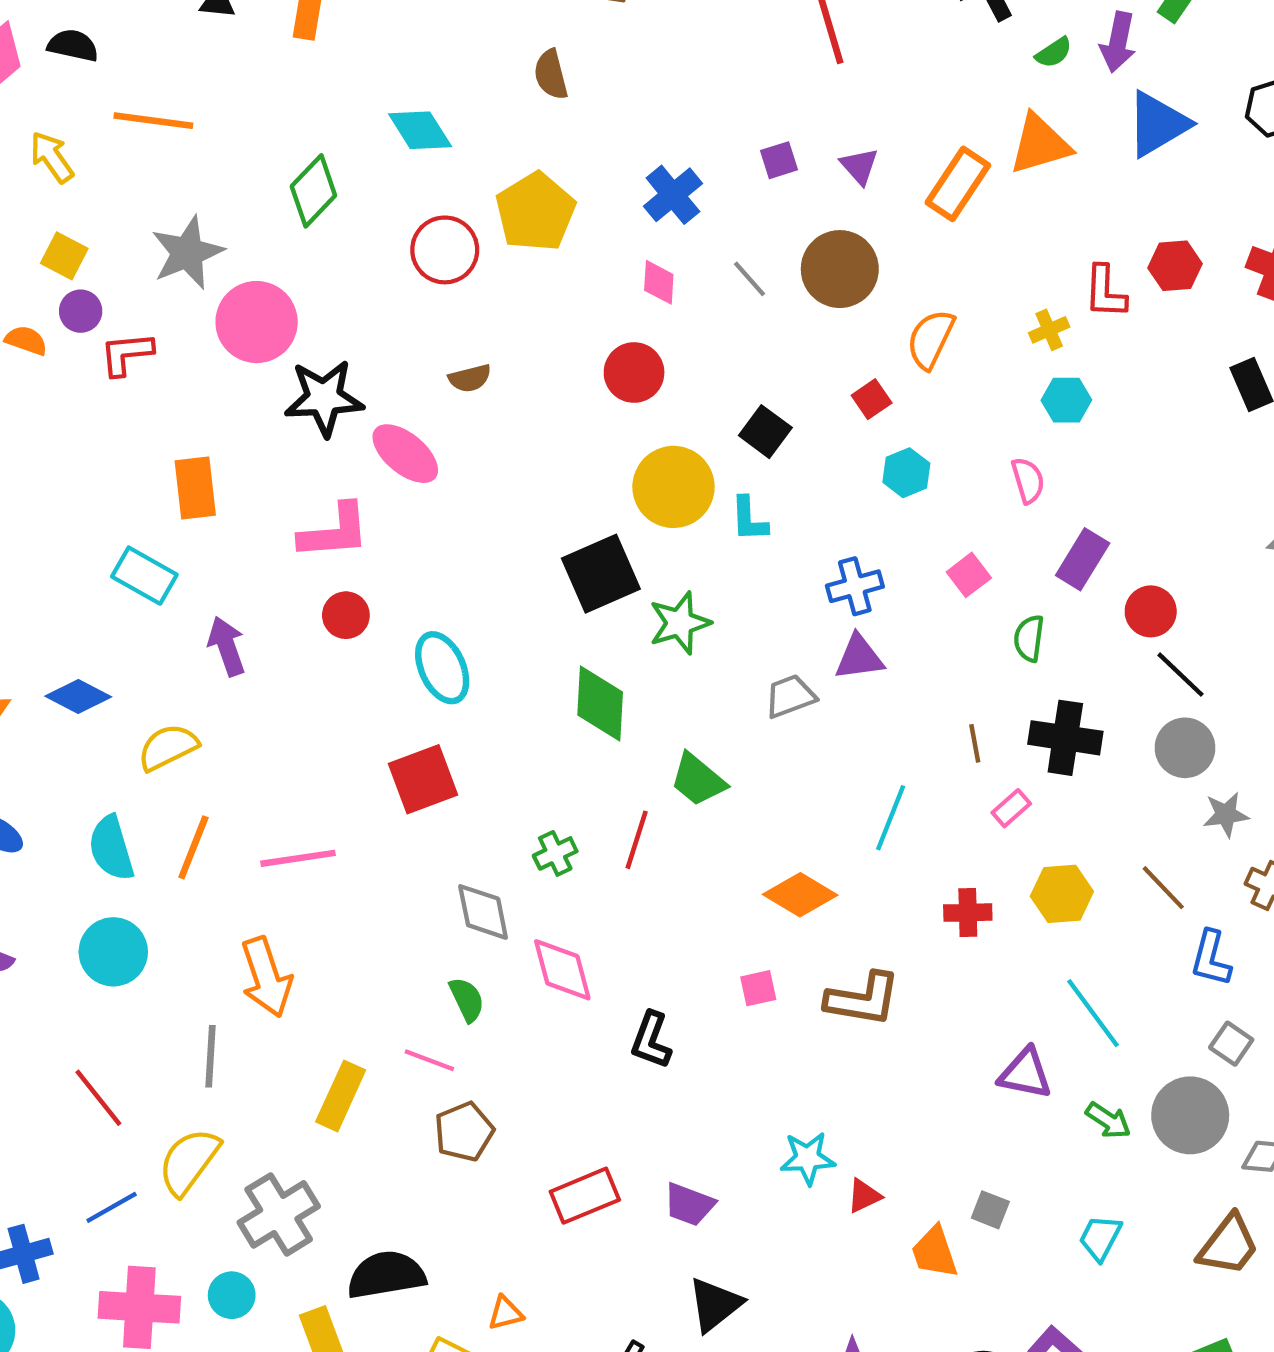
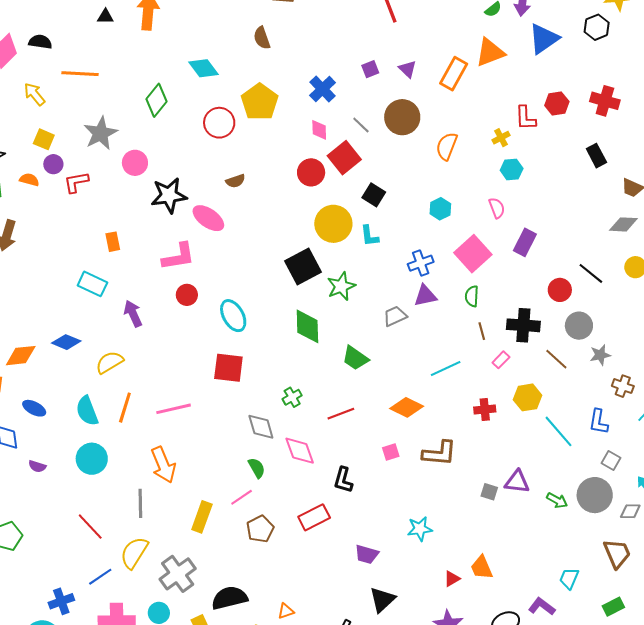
pink circle: (257, 322) -> (135, 163), size x0.7
red square: (872, 399) -> (344, 158), moved, size x1.8
orange rectangle: (195, 488) -> (113, 242), size x0.7
pink square: (969, 575) -> (473, 254), size x1.8
red circle: (1151, 611) -> (560, 290), moved
green semicircle: (1029, 638) -> (472, 296), moved
black line: (1181, 675) -> (591, 273), moved
red square: (423, 779) -> (228, 368), turned 32
cyan line: (891, 818) -> (446, 369), turned 48
red line: (637, 840) -> (341, 414), moved, turned 56
brown line: (1163, 888) -> (556, 359), moved
cyan line: (1093, 1013) -> (558, 431), moved
pink line: (429, 1060) -> (242, 497), turned -50
red rectangle: (585, 1196) -> (314, 517), moved
red triangle: (864, 1196) -> (452, 579), moved
gray square: (990, 1210) -> (489, 492), moved
cyan trapezoid: (1100, 1238) -> (569, 578), moved
brown trapezoid: (1228, 1245) -> (617, 554), turned -56

